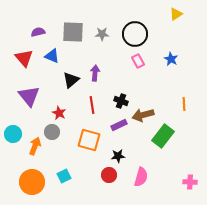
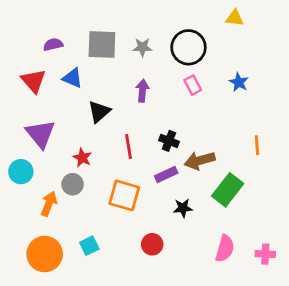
yellow triangle: (176, 14) -> (235, 18), moved, turned 40
purple arrow: (95, 73) -> (142, 91), moved
cyan circle: (13, 134) -> (21, 172), moved
black star: (118, 156) -> (183, 208), moved
pink semicircle: (141, 177) -> (225, 248), moved

